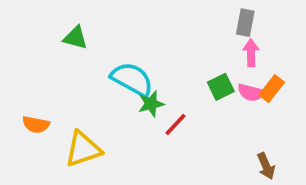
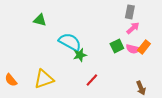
pink arrow: (251, 53) -> (133, 28), turned 48
orange semicircle: (36, 125) -> (11, 80), moved, turned 40
red line: (175, 125) -> (92, 80), moved

